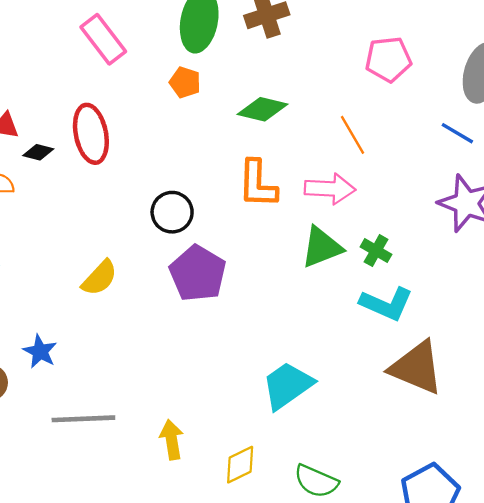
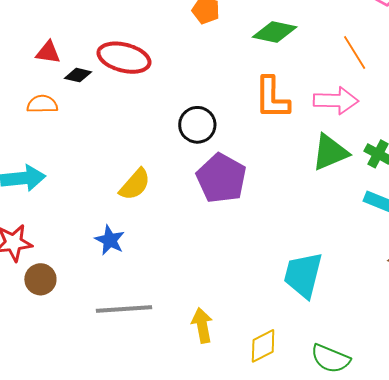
red ellipse: (91, 134) -> (124, 58), turned -63
blue star: (40, 351) -> (110, 240), moved
cyan trapezoid: (288, 386) -> (303, 275), turned -39

